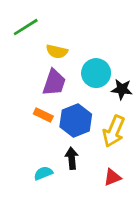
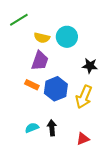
cyan circle: (96, 73) -> (67, 37), moved
black arrow: (72, 158) -> (52, 128), moved
red triangle: (112, 177) -> (83, 139), moved

